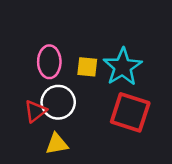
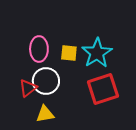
red square: (130, 112) -> (103, 89), turned -36

